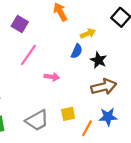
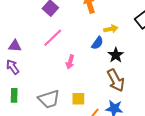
pink arrow: (52, 77) -> (70, 62), turned 88
brown arrow: (104, 87) -> (116, 80), turned 65

